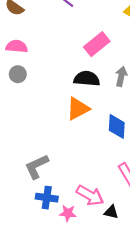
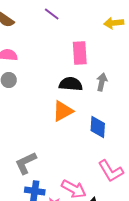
pink rectangle: (97, 44) -> (80, 53), turned -55

